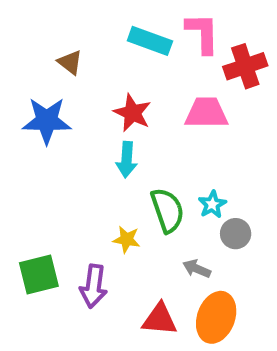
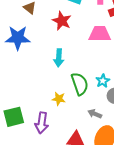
red star: (132, 113) -> (62, 21), moved

